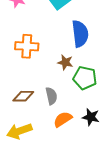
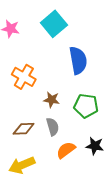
orange cross: (27, 46) -> (24, 77), turned 30
brown star: (65, 62) -> (52, 100), moved

